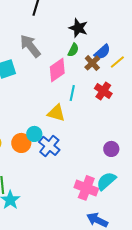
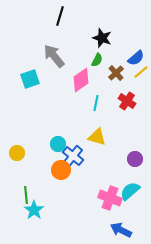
blue semicircle: (102, 52) -> (136, 58), moved
yellow triangle: (56, 113) -> (97, 137), moved
orange circle: (21, 143) -> (61, 170), moved

